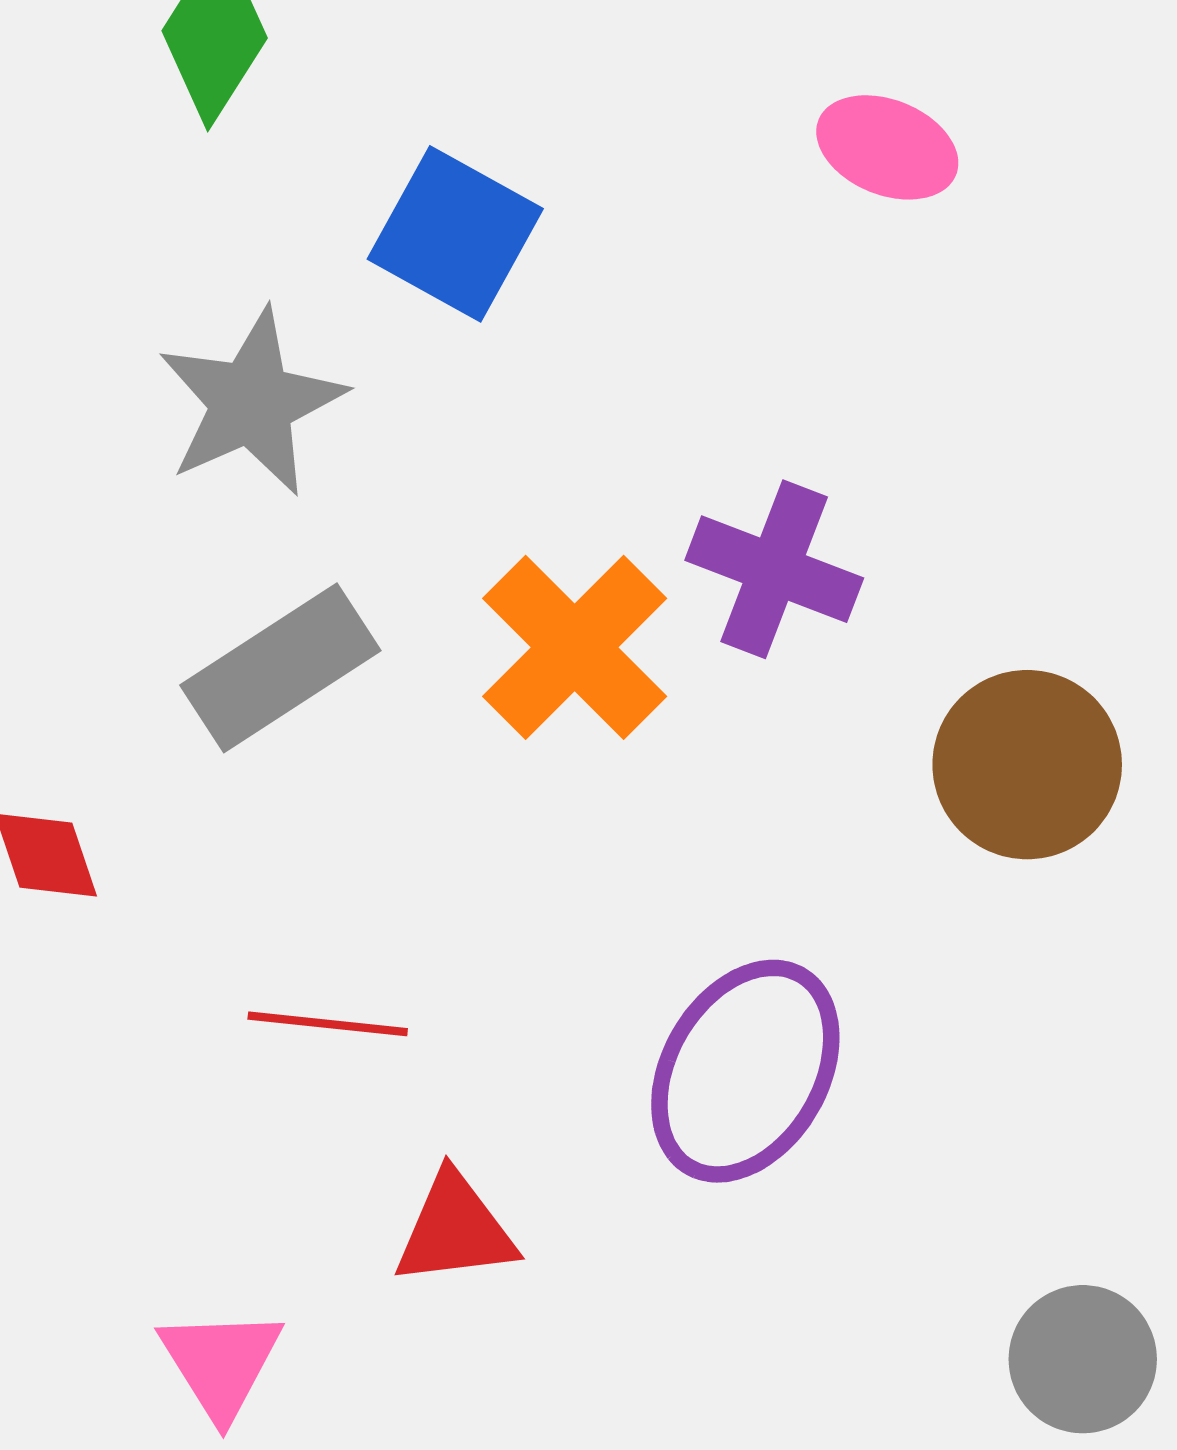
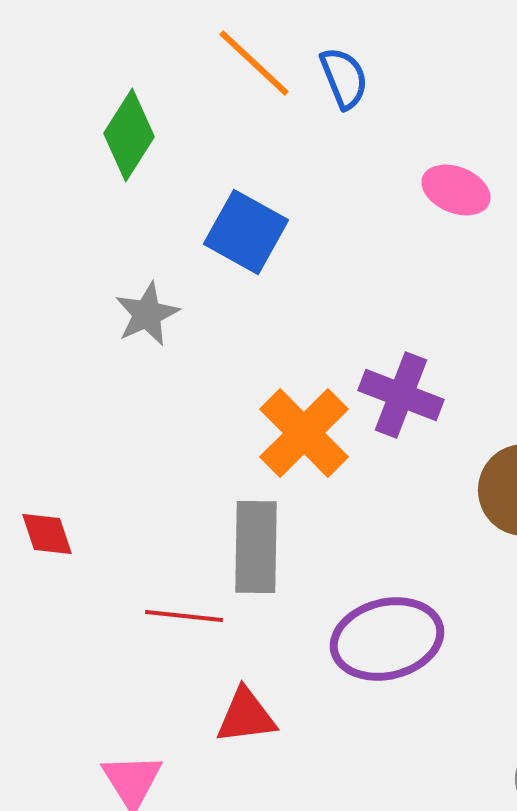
gray star: (252, 403) -> (147, 314), size x0.7
gray rectangle: (280, 668) -> (256, 547), moved, turned -56
purple ellipse: (745, 1071) -> (387, 639), turned 46

